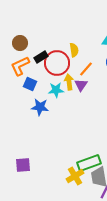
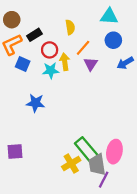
red circle: (57, 63) -> (50, 50), moved, size x0.6
purple triangle: (81, 85) -> (91, 64), moved
blue star: (40, 107) -> (36, 103), moved
green rectangle: (89, 163) -> (86, 149), turned 70

